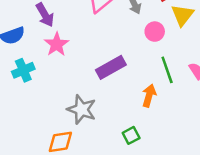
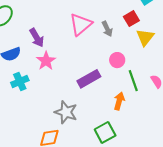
pink circle: (155, 32) -> (117, 60), moved
green square: (131, 135) -> (105, 133), size x1.5

